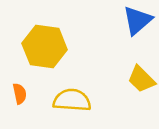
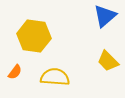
orange semicircle: (20, 94) -> (15, 72), turned 49

